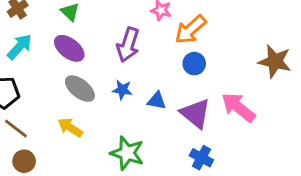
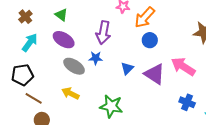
blue star: (122, 90) -> (96, 58), moved
blue triangle: (157, 101) -> (127, 68), turned -48
blue cross: (201, 158) -> (187, 102), moved

